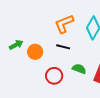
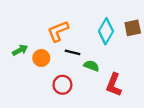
orange L-shape: (64, 24) -> (58, 31), moved
green semicircle: (79, 69) -> (91, 66), moved

